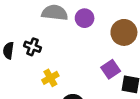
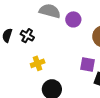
purple square: (111, 69) -> (88, 64), turned 35

